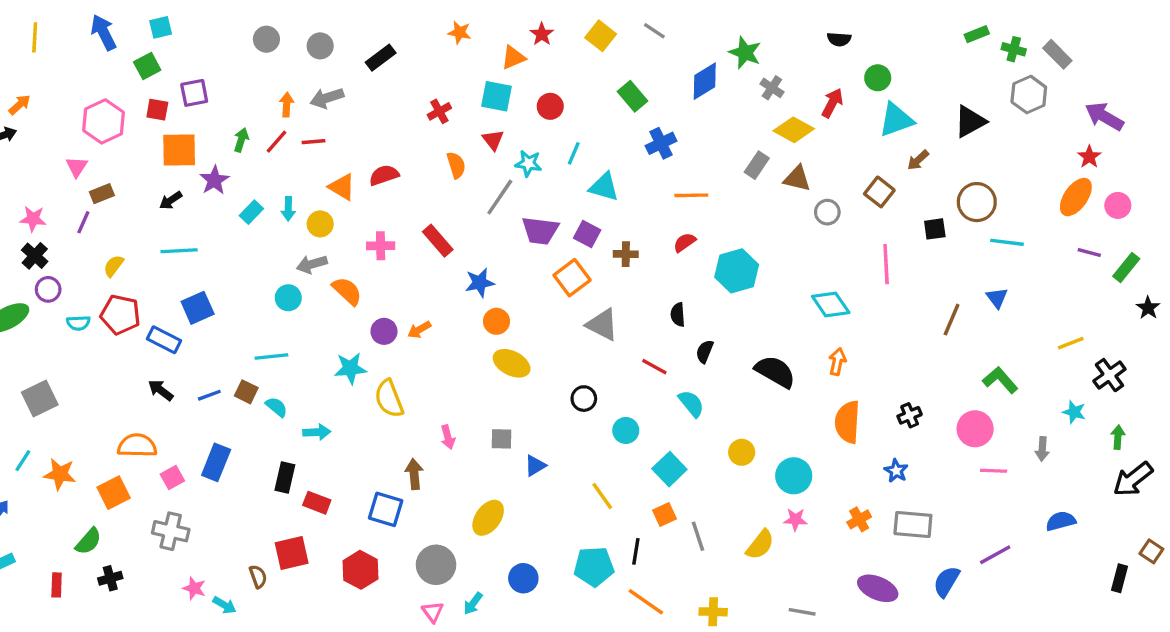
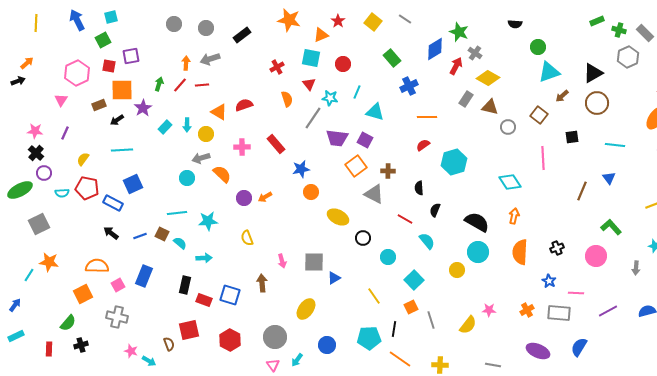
orange star: (460, 32) -> (289, 20), size x1.6
red arrow: (832, 103) -> (456, 66), moved
brown rectangle: (102, 194) -> (99, 105), moved
brown circle: (977, 202) -> (597, 103), moved
brown cross: (626, 254) -> (388, 171), moved
yellow ellipse: (512, 363) -> (338, 217), moved
cyan star: (350, 368) -> (208, 221), moved
gray square: (40, 399) -> (39, 224), moved
yellow semicircle: (389, 399) -> (247, 238), size x0.7
gray square: (502, 439) -> (314, 262), size x1.5
pink line: (994, 471) -> (576, 293), moved
orange star: (60, 474) -> (49, 262), moved
cyan circle: (794, 476) -> (478, 252), moved
blue square: (386, 509) -> (230, 295), moved
purple line: (995, 555) -> (608, 311), moved

